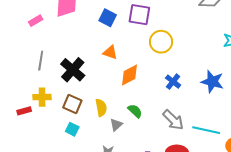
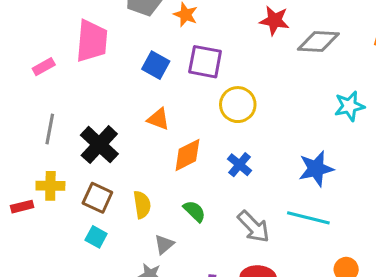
blue cross: (173, 82) -> (240, 165), moved
blue star: (212, 82) -> (316, 169), turned -30
gray triangle: (116, 125) -> (164, 244), moved
cyan line: (206, 130) -> (308, 218), moved

